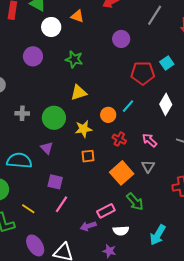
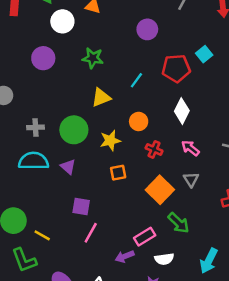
white diamond: (166, 104) -> (182, 111), moved
cyan line: (128, 106) -> (136, 80), moved
cyan semicircle: (19, 161) -> (34, 161), moved
yellow line: (28, 209) -> (42, 235), moved

